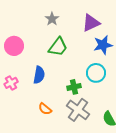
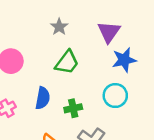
purple triangle: (91, 23) -> (109, 32), turned -30
green cross: (74, 87) -> (73, 108), moved

